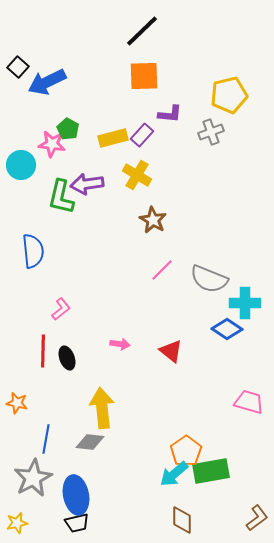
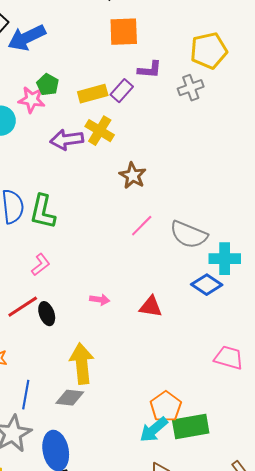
yellow cross: (137, 175) -> (100, 131), moved
green L-shape: (61, 197) -> (43, 212), moved
red line: (43, 351) -> (23, 307), turned 56
red triangle: (171, 351) -> (151, 307), turned -30

